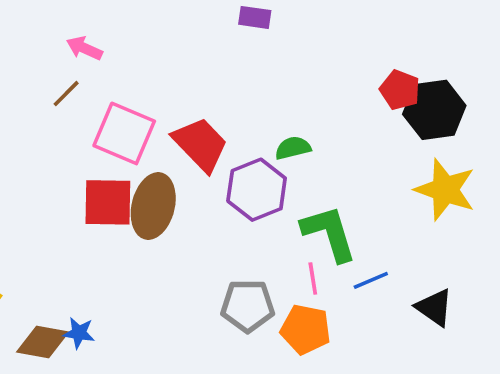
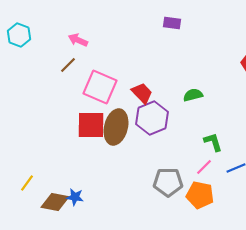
red trapezoid: (200, 144) -> (142, 93), size x0.7
purple hexagon: (257, 190) -> (152, 118), moved
green L-shape: (329, 233) -> (213, 142), size x0.6
pink line: (313, 279) -> (204, 167), turned 54

